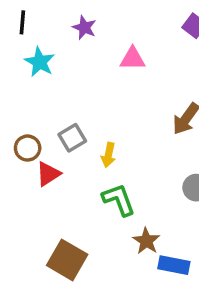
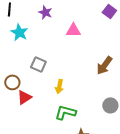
gray square: (72, 138) -> (38, 64), moved, turned -35
green L-shape: (119, 200) -> (65, 112), turned -55

